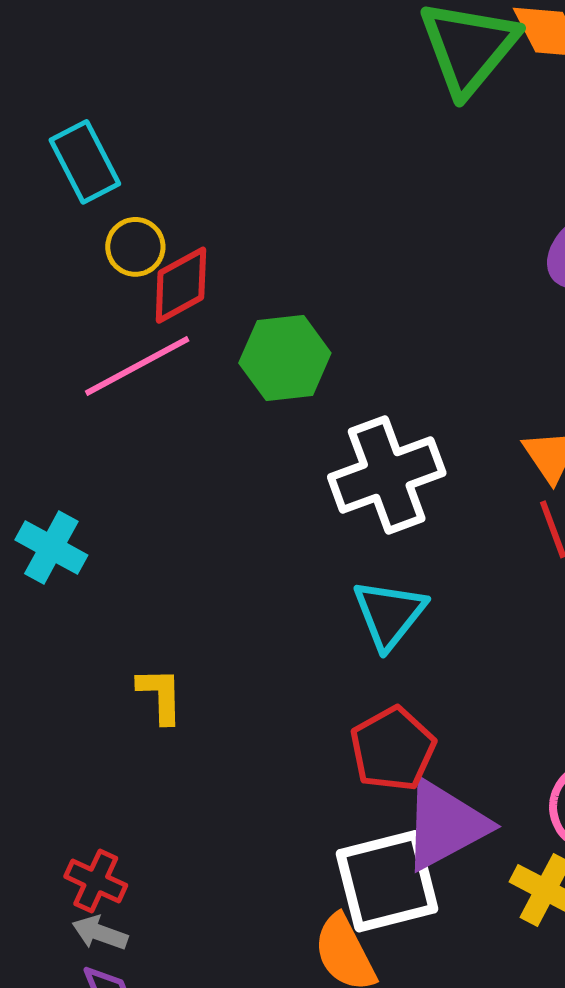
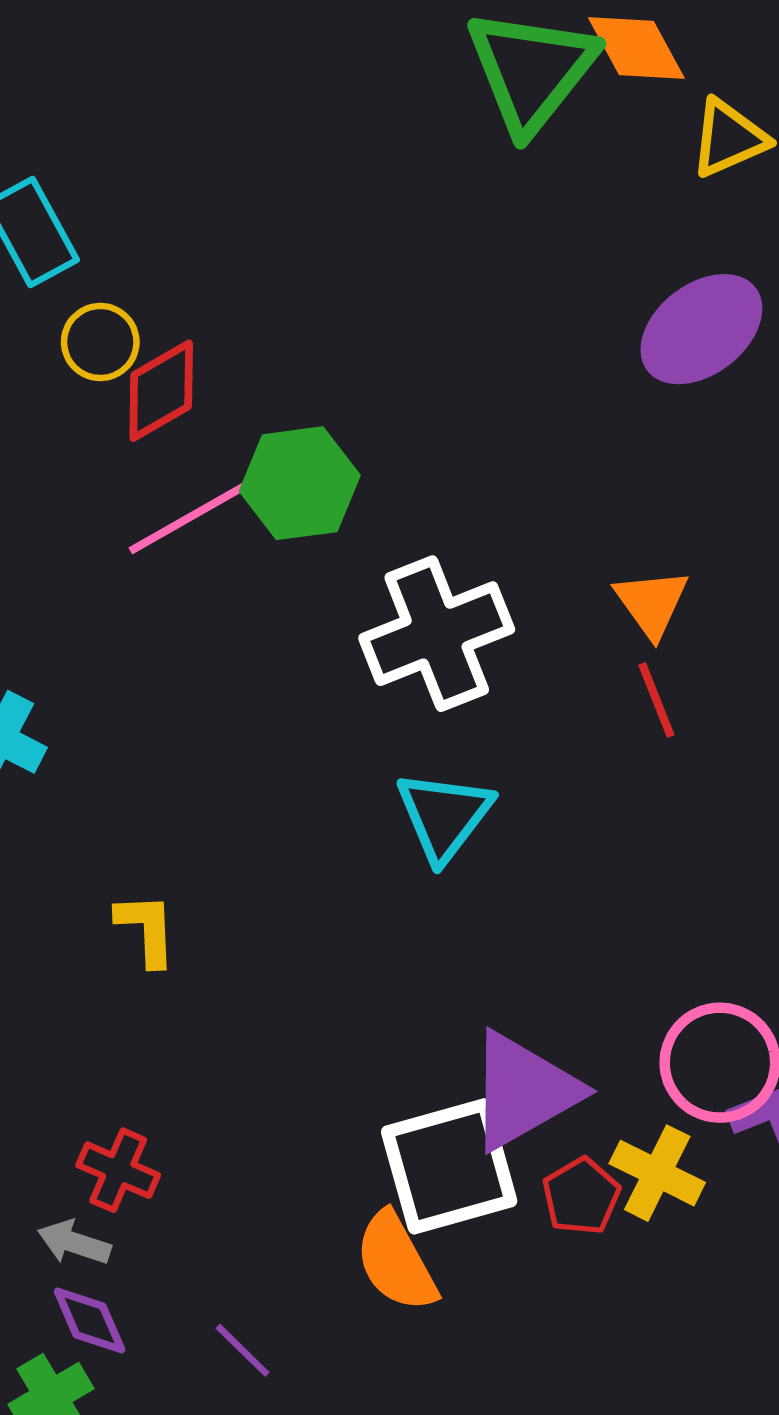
pink line: (137, 366) -> (196, 513), moved
red pentagon: (393, 749) -> (581, 1196), moved, size x0.7
red cross: (96, 881) -> (118, 1170), moved

